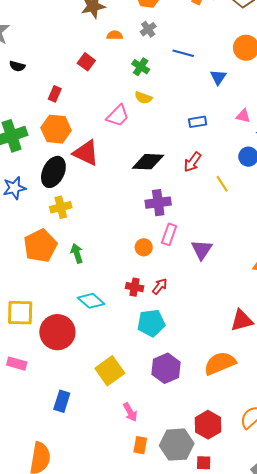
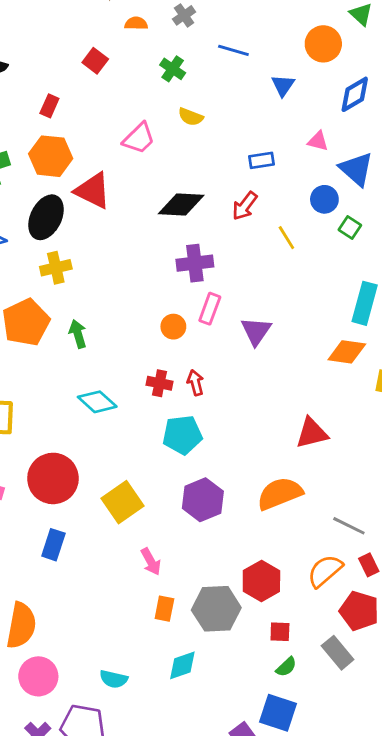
yellow semicircle: (143, 98) -> (191, 117), moved
blue rectangle: (198, 122) -> (261, 160), moved
red arrow: (160, 286) -> (195, 383), turned -54
red circle: (57, 332) -> (53, 478), moved
red square: (204, 463) -> (280, 632), moved

